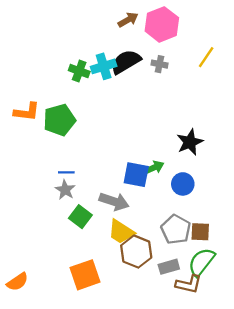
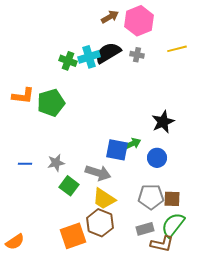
yellow line: (206, 57) -> (177, 49), turned 42
blue line: (66, 172) -> (25, 164), moved
gray star: (65, 190) -> (56, 163), turned 30
gray pentagon: (176, 229) -> (151, 197), turned -30
brown hexagon: (136, 252) -> (100, 223), moved

